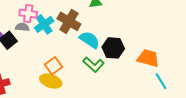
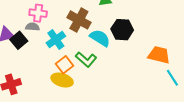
cyan cross: (44, 24) -> (56, 39), moved
black hexagon: (113, 48) -> (122, 30), moved
green L-shape: (93, 65) -> (86, 59), moved

